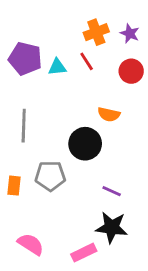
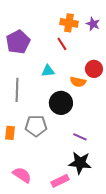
orange cross: (96, 32) -> (69, 23), turned 30
purple pentagon: (25, 59) -> (18, 42), turned 30
cyan triangle: (57, 67) -> (48, 71), moved
red circle: (131, 71) -> (94, 69), moved

